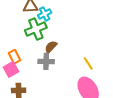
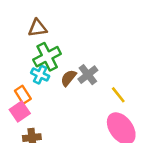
cyan cross: (45, 14) -> (40, 75), moved, turned -32
gray cross: (46, 61) -> (88, 75), moved, turned -35

